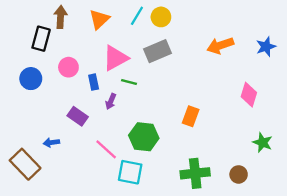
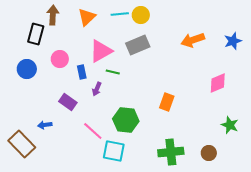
cyan line: (137, 16) -> (120, 14), turned 54
pink diamond: (249, 95) -> (218, 83), turned 50

